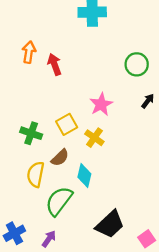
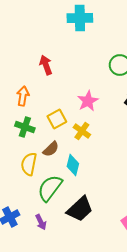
orange arrow: (29, 52) -> (23, 96), moved
black trapezoid: (110, 224) -> (80, 209), moved
purple arrow: (49, 239) -> (41, 222), turned 119

